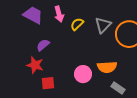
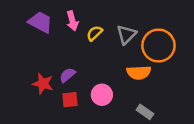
purple semicircle: (43, 45) -> (67, 75), moved
orange semicircle: (107, 67) -> (139, 73), moved
red square: (48, 83) -> (70, 100), moved

